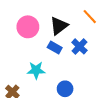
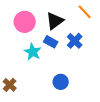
cyan star: (36, 70) -> (33, 52), moved, turned 30

